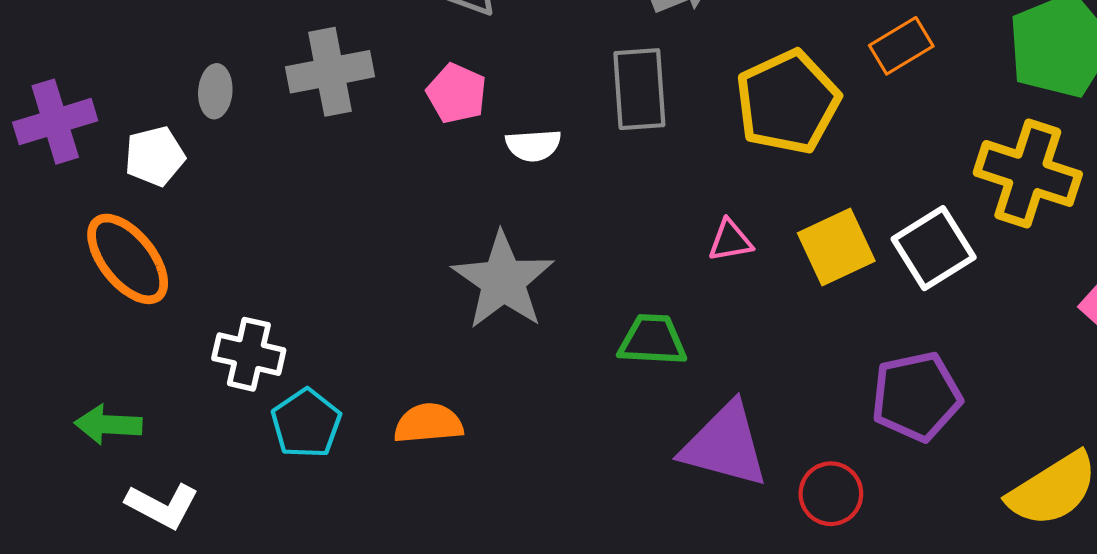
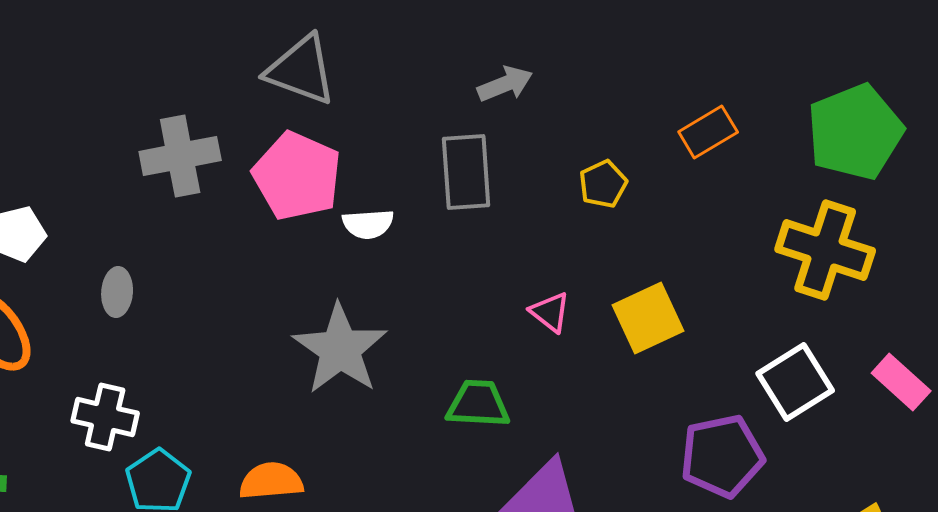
gray ellipse: (215, 91) -> (117, 292), moved
pink pentagon: (457, 93) -> (297, 176), size x1.6
yellow pentagon: (788, 102) -> (603, 184), size x0.5
pink triangle: (730, 241) -> (550, 312), turned 48
white square: (934, 248) -> (795, 382), moved

